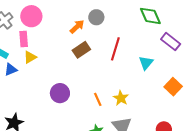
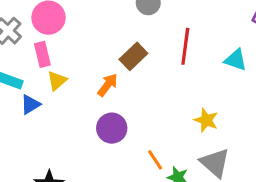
orange arrow: (77, 27) -> (108, 85), moved
cyan triangle: (146, 63) -> (236, 60), turned -42
orange line: (98, 99) -> (155, 160), moved

